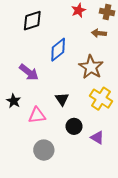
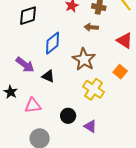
black triangle: (62, 99) -> (48, 76), moved, turned -32

